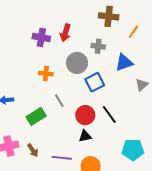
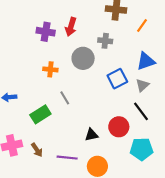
blue triangle: (124, 63) -> (146, 61), moved
blue square: (95, 82) -> (117, 79), moved
gray triangle: (142, 85) -> (142, 85), moved
black line: (109, 114) -> (141, 111), moved
red circle: (85, 115) -> (119, 127), moved

